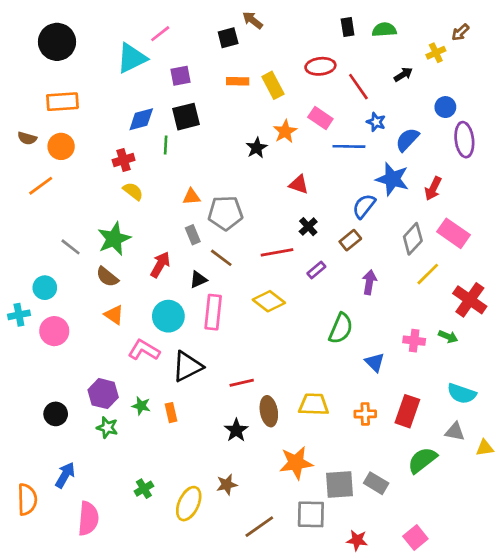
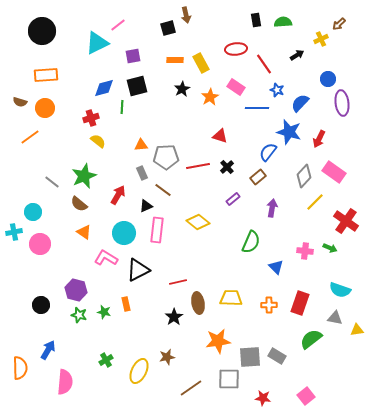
brown arrow: (253, 20) -> (186, 15), turned -140
black star: (257, 148) -> (182, 89), moved
red line: (277, 252) -> (198, 166), moved
green star: (141, 406) -> (104, 312), moved

